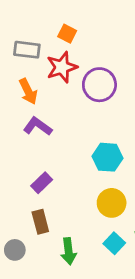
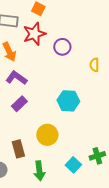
purple circle: (99, 85) -> (62, 47), size x0.7
purple rectangle: (42, 183) -> (19, 104), moved
yellow circle: (112, 203) -> (47, 135), moved

